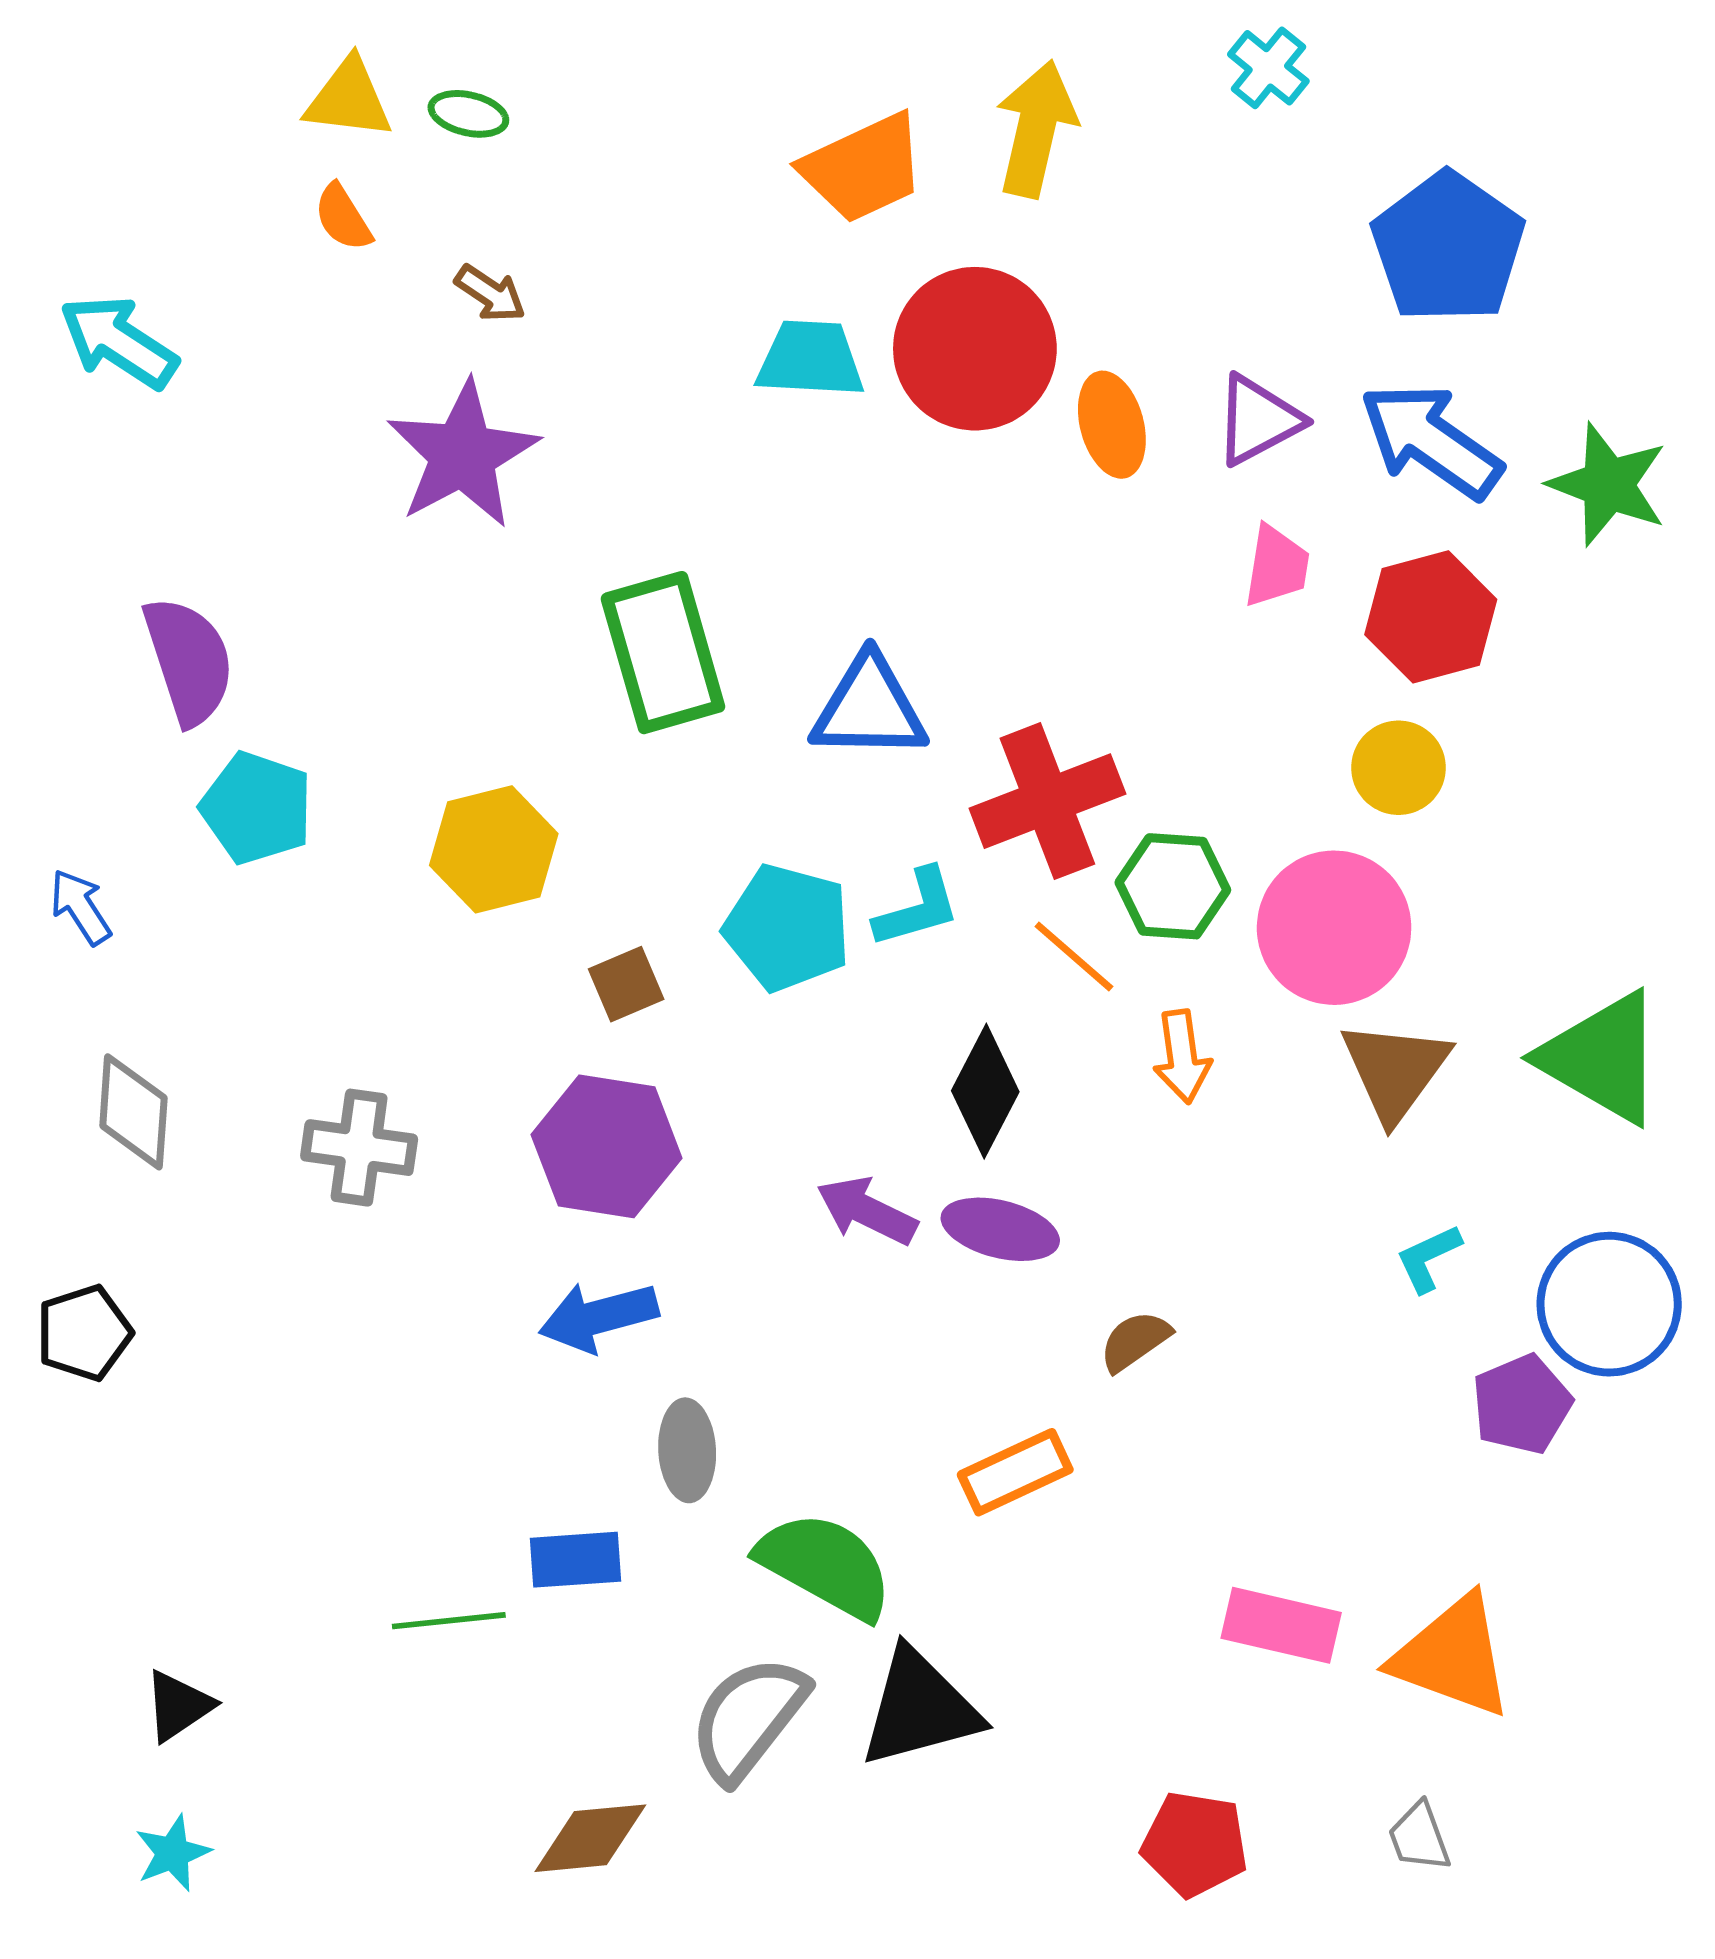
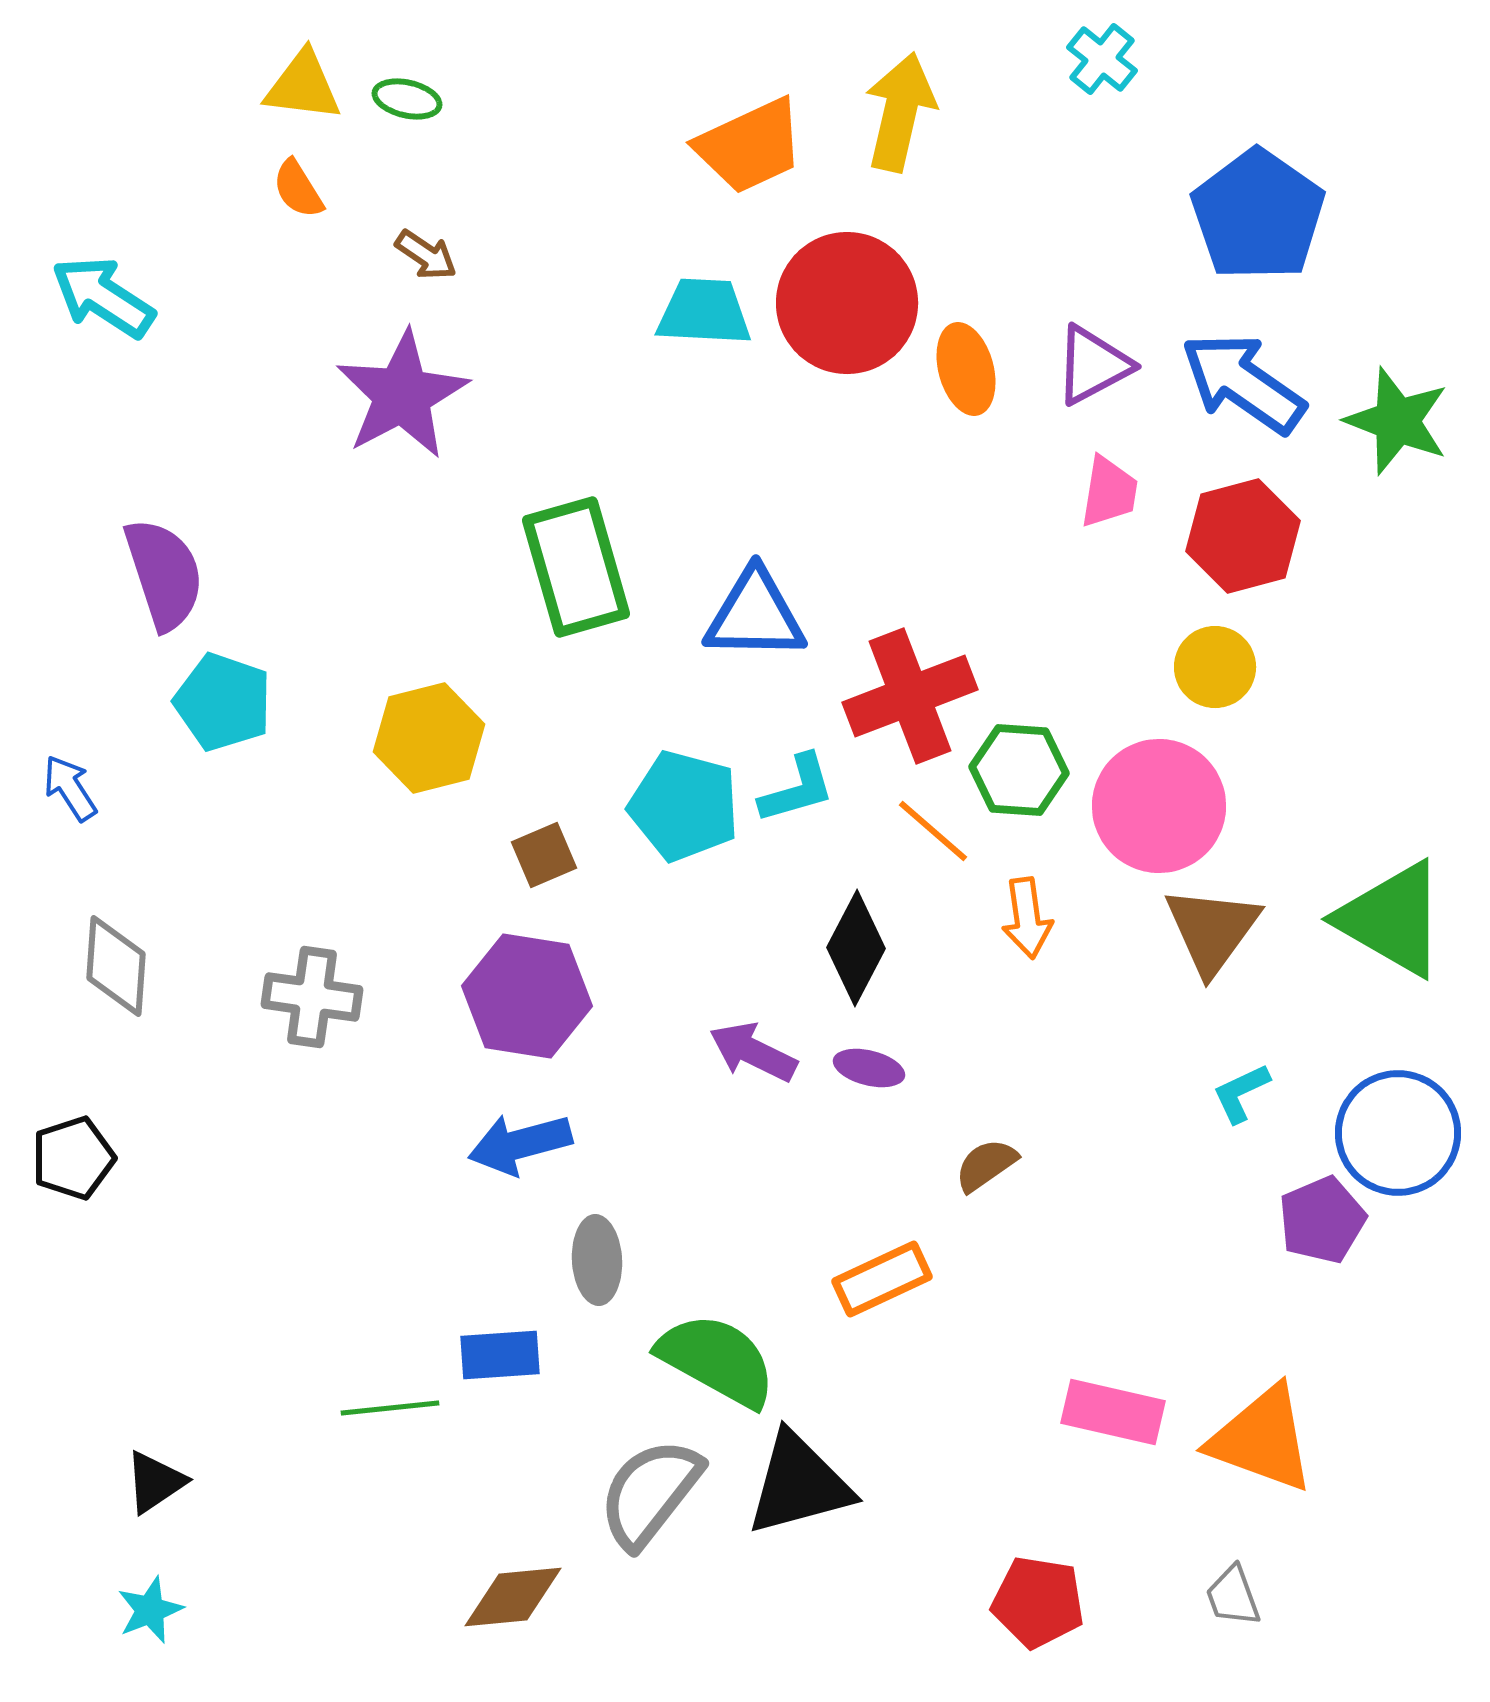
purple ellipse: (1000, 1229) -> (869, 1068), size x0.7

